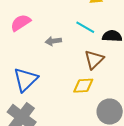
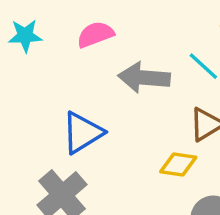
gray arrow: (53, 41) -> (144, 78), size x1.8

